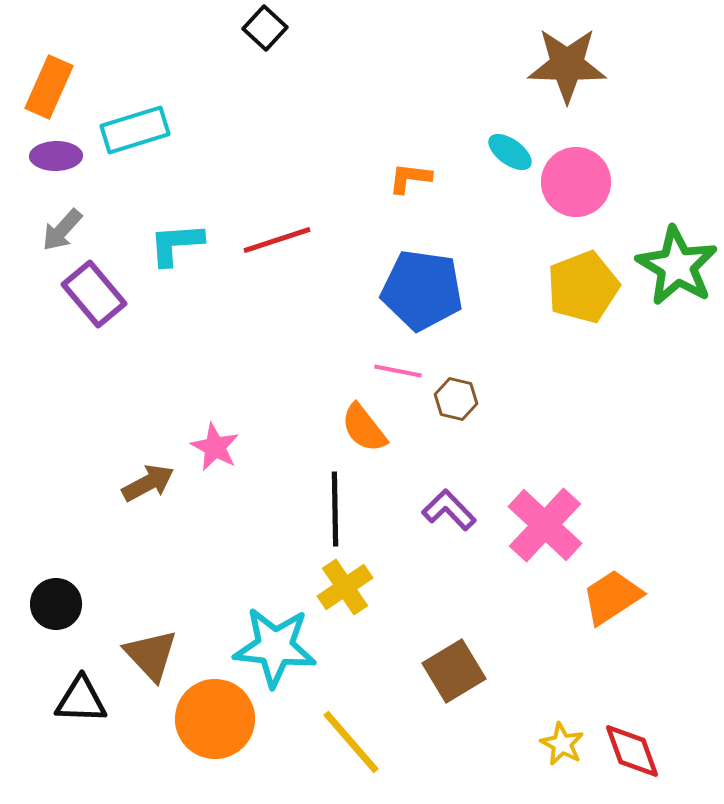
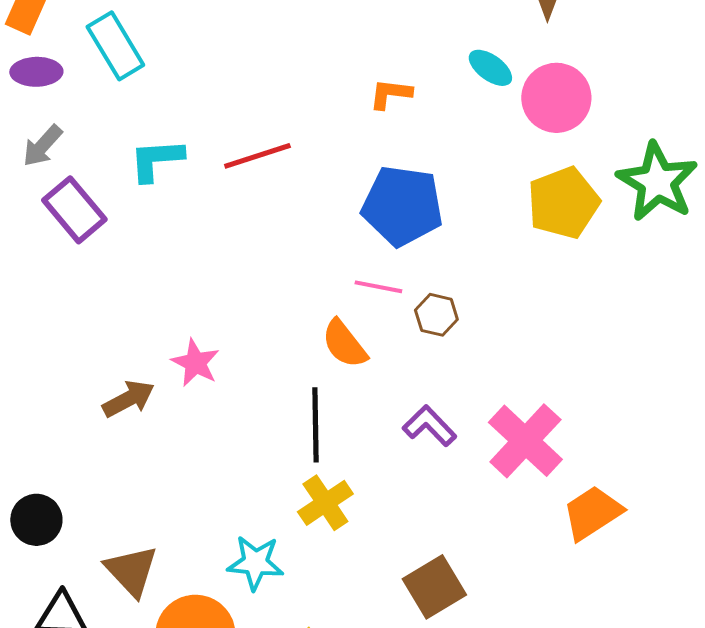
cyan rectangle: (135, 130) -> (115, 46), turned 76
cyan star: (275, 647) -> (255, 563), size x0.7

